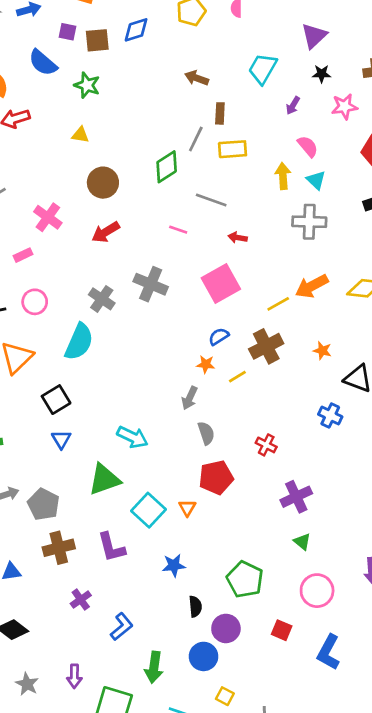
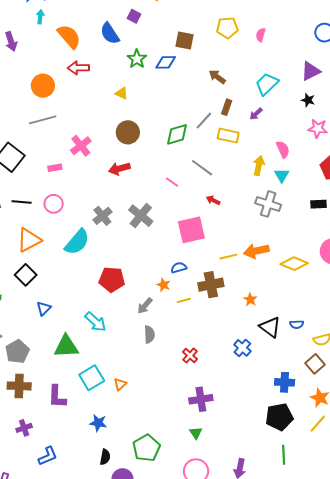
blue diamond: (136, 30) -> (166, 62), moved
brown square: (97, 40) -> (184, 41), moved
purple arrow: (293, 106) -> (256, 114), moved
black square: (56, 400) -> (26, 275), moved, turned -30
red pentagon: (216, 477) -> (112, 279), moved

